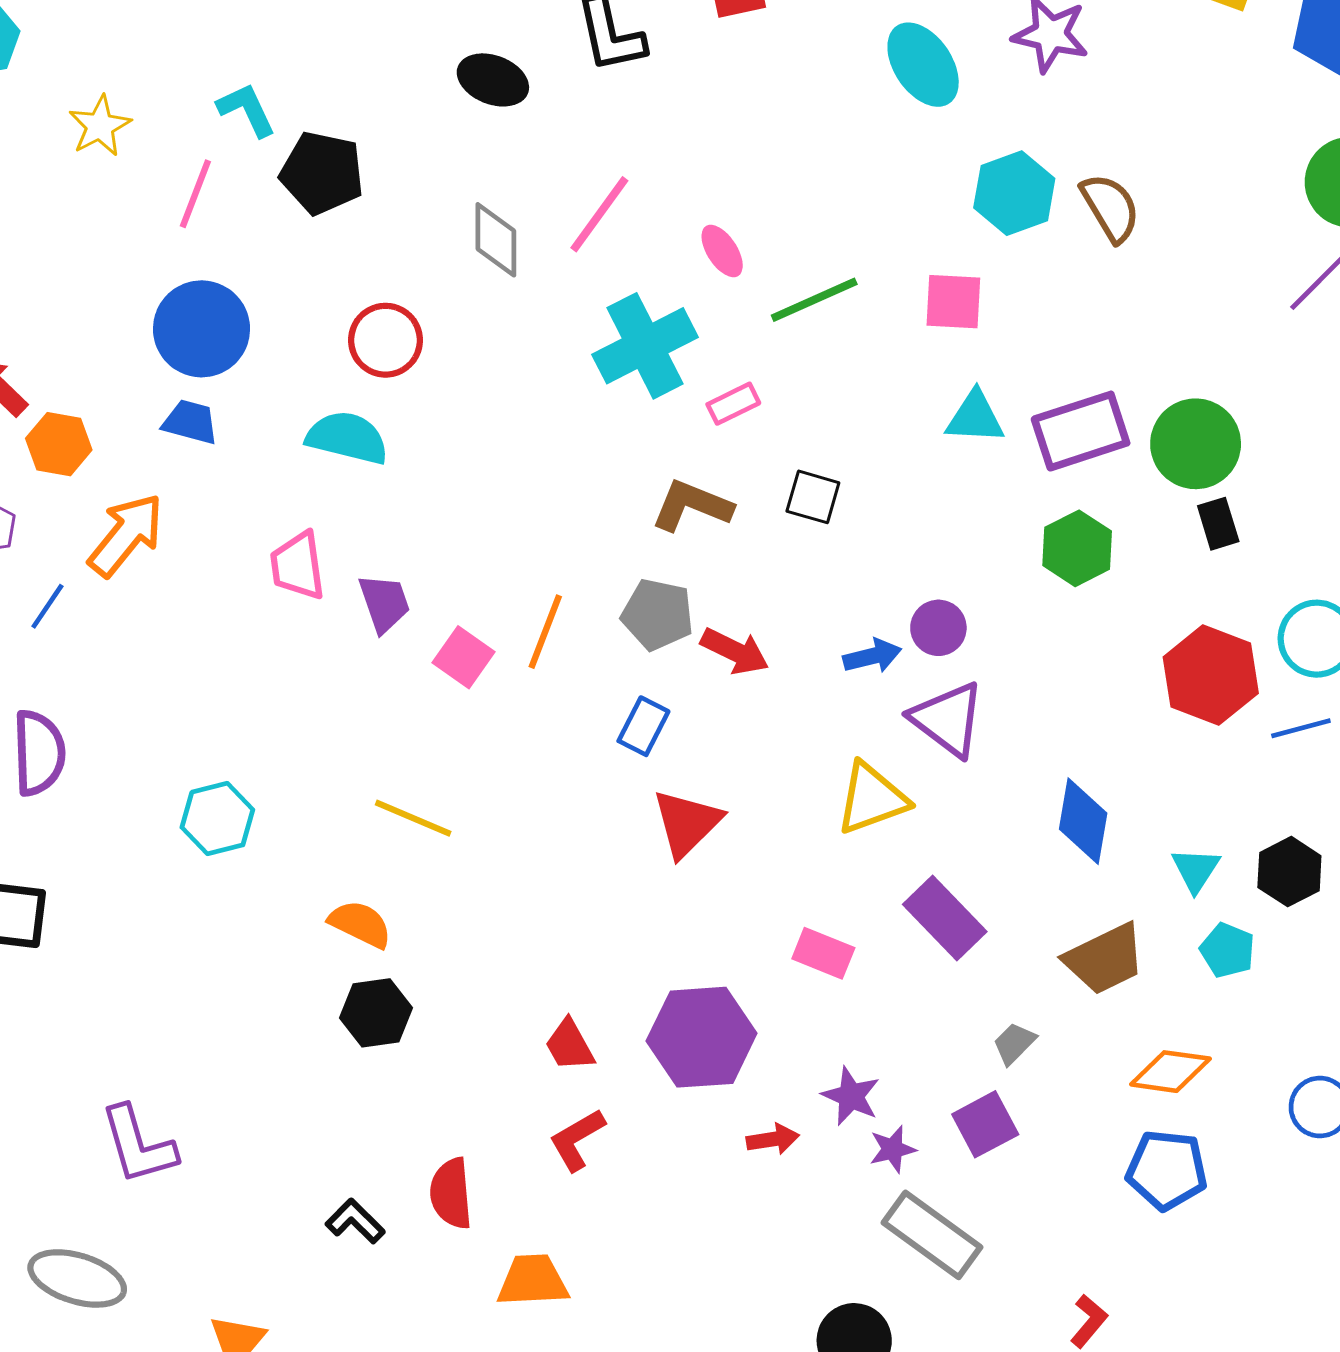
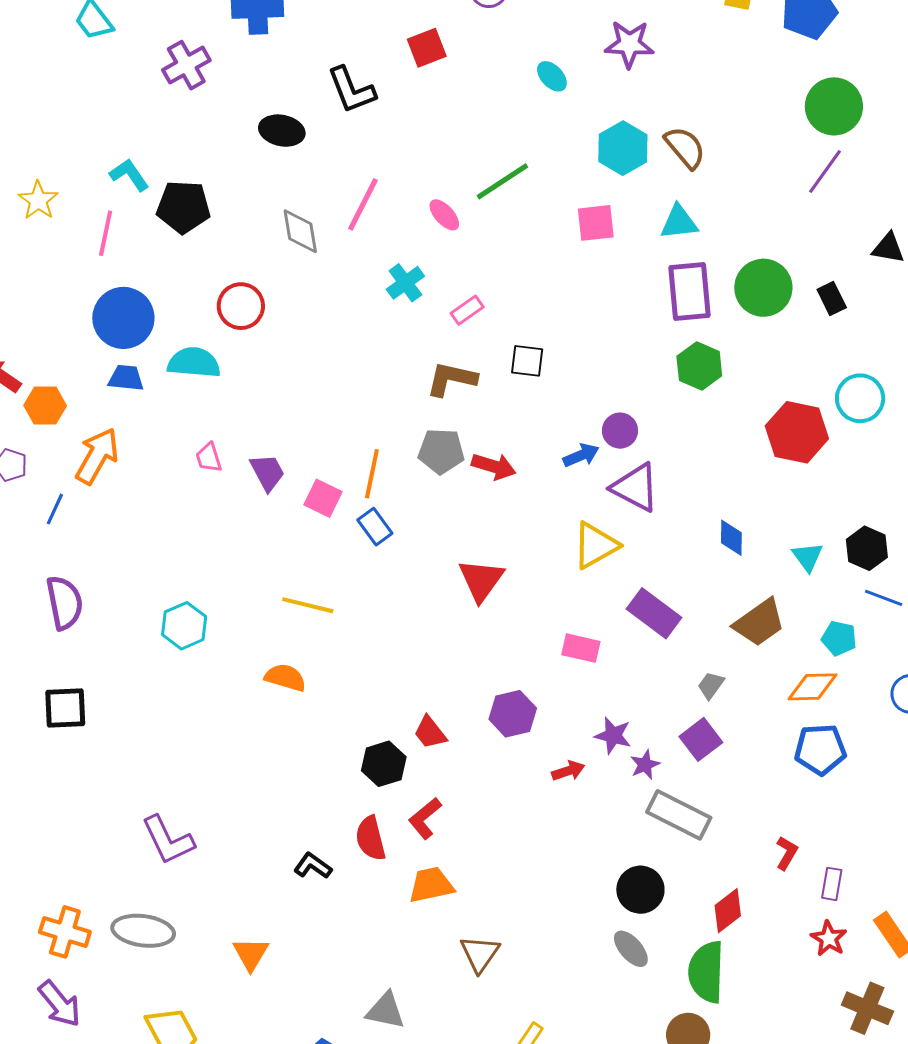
cyan ellipse: (923, 65) -> (552, 76), size x0.6
green line: (814, 300) -> (502, 181), moved
cyan cross: (645, 346) -> (405, 283), size x0.6
cyan triangle: (975, 417) -> (679, 222), moved
purple rectangle: (1081, 431) -> (689, 292), turned -68
cyan semicircle: (347, 438) -> (194, 363), moved
black rectangle: (1218, 524) -> (832, 298), moved
pink trapezoid: (298, 566) -> (209, 458), size x0.7
blue rectangle: (643, 726) -> (375, 527), moved, turned -54
blue line: (1301, 728) -> (884, 598), moved, turned 45
blue diamond: (1083, 821) -> (731, 538), size x0.7
cyan pentagon: (1228, 950) -> (839, 638), moved
black hexagon: (376, 1013) -> (384, 764), moved
purple hexagon: (702, 1037) -> (513, 714), size x0.7
red L-shape: (577, 1140) -> (425, 818), moved

